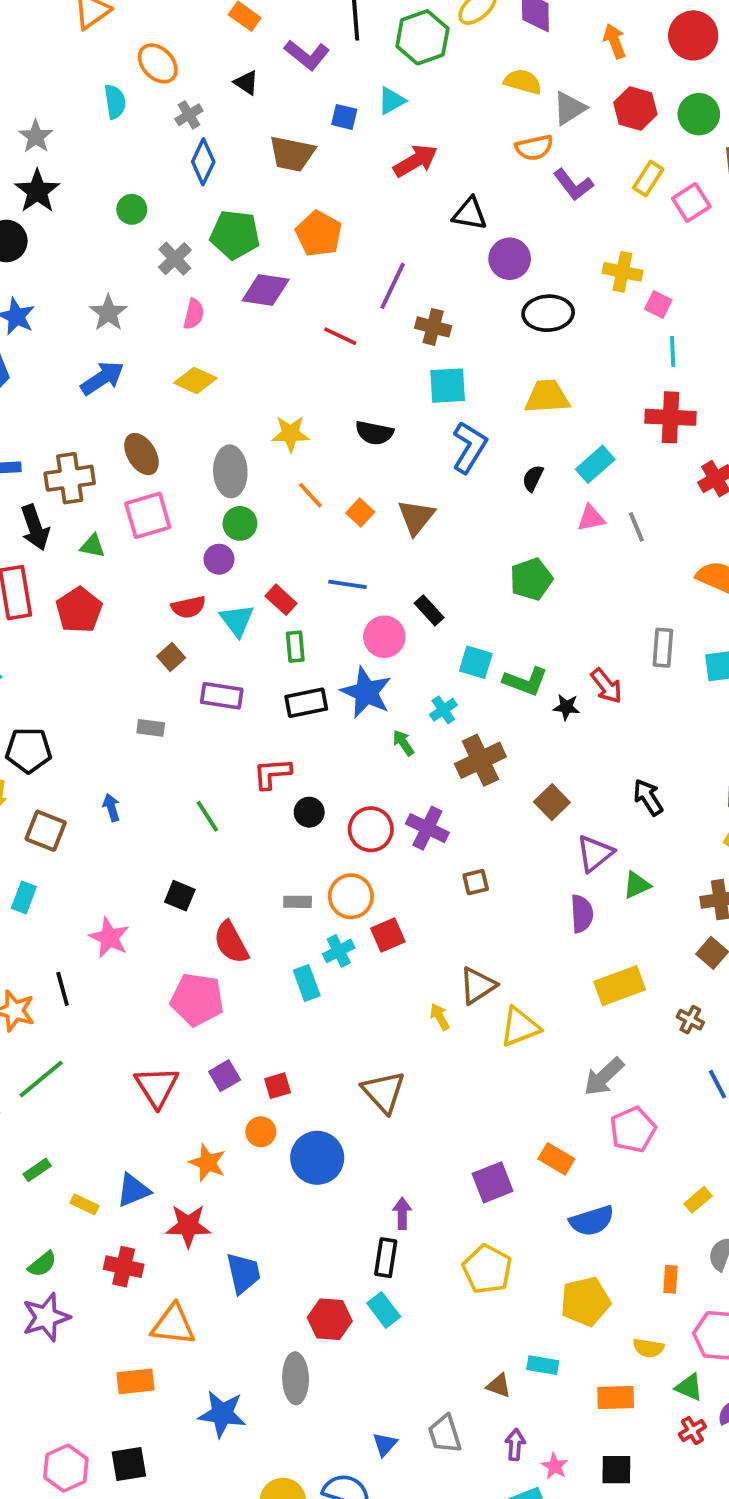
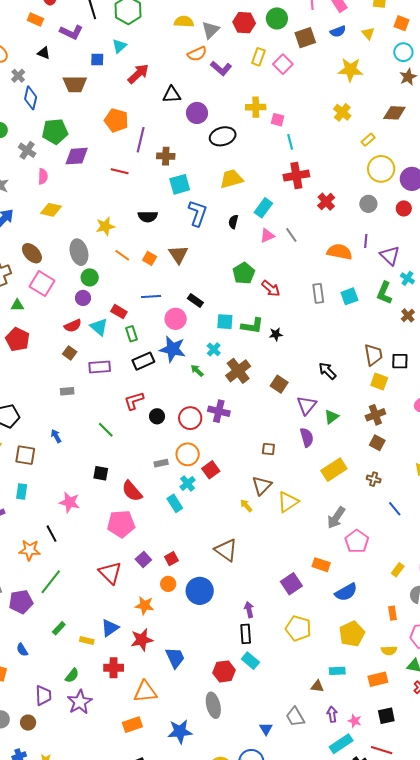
orange pentagon: (319, 234) -> (116, 120), moved
pink square: (148, 515) -> (42, 284), turned -30
red arrow: (607, 686) -> (271, 288), moved
brown square: (476, 882) -> (268, 449), moved, turned 32

